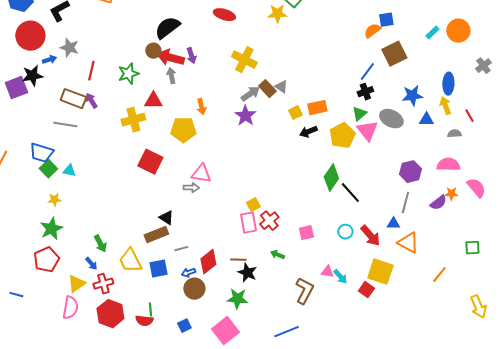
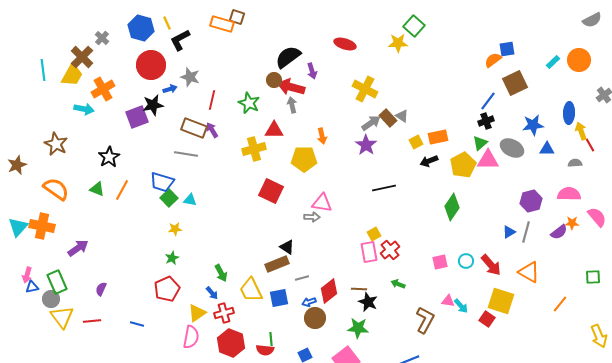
purple arrow: (191, 56) -> (312, 71), moved
green star: (128, 74) -> (249, 103), turned -30
yellow arrow: (445, 106) -> (581, 131), moved
pink triangle: (367, 131) -> (488, 160), turned -50
black line: (350, 193) -> (384, 188), moved, turned -60
blue triangle: (393, 224) -> (509, 232), moved, turned -32
green star: (51, 229) -> (172, 258), size x0.6
pink square: (306, 233) -> (440, 262), moved

